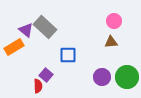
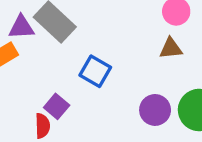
purple triangle: (26, 30) -> (21, 27), turned -42
blue square: (68, 55) -> (95, 71), turned 30

